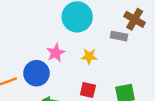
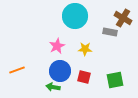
blue circle: (36, 73) -> (60, 71), moved

